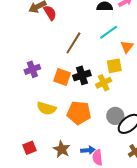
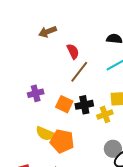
red semicircle: (50, 13) -> (73, 51), moved
orange pentagon: (79, 113) -> (62, 141), moved

